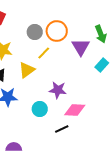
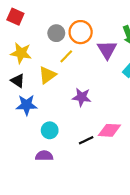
cyan circle: (40, 109) -> (50, 130), moved
pink diamond: (75, 110) -> (109, 130), moved
purple semicircle: (14, 147) -> (44, 156), moved

